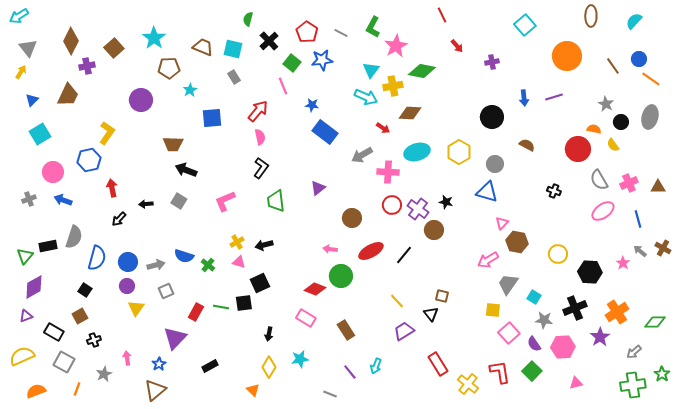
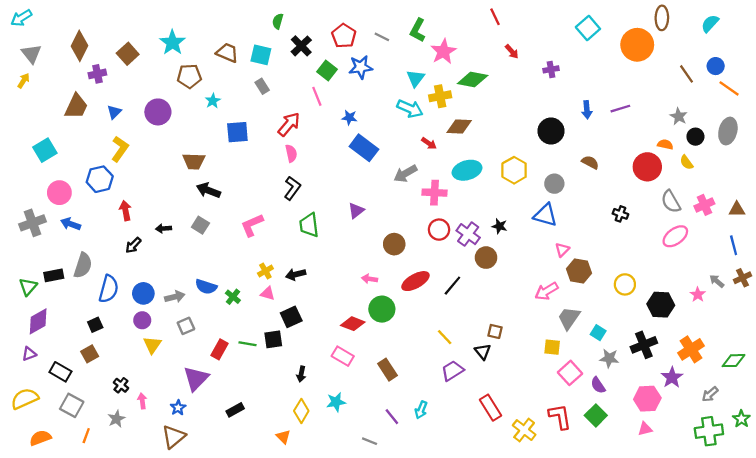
orange circle: (567, 56) -> (637, 45), moved
blue triangle: (32, 100) -> (114, 112), moved
gray cross: (29, 199) -> (32, 223), size x1.6
blue line: (638, 219) -> (734, 245), moved
brown cross: (663, 248) -> (742, 278), turned 35
black square: (85, 290) -> (95, 325), turned 32
black cross: (94, 340) -> (121, 385), moved, turned -32
pink hexagon: (563, 347) -> (647, 399), moved

